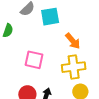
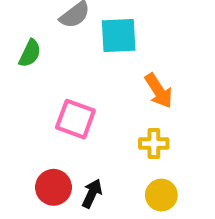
yellow cross: (74, 67) -> (154, 144), size x0.6

